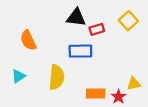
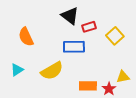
black triangle: (76, 17) -> (70, 16), turned 30
yellow square: (128, 21) -> (115, 36), moved
yellow semicircle: (57, 77) -> (52, 71), turned 55

